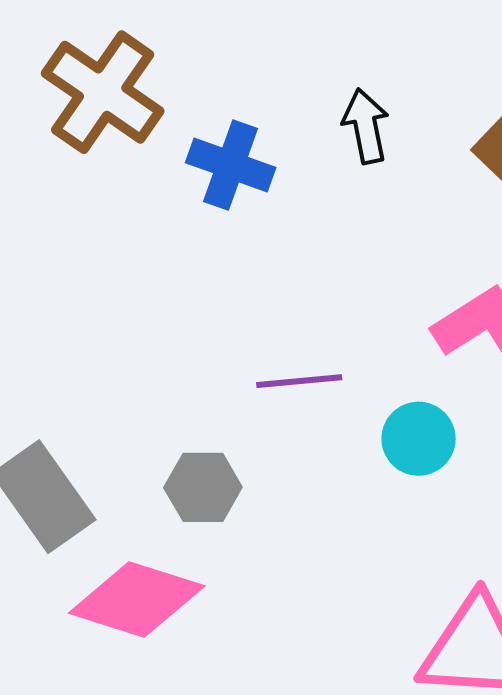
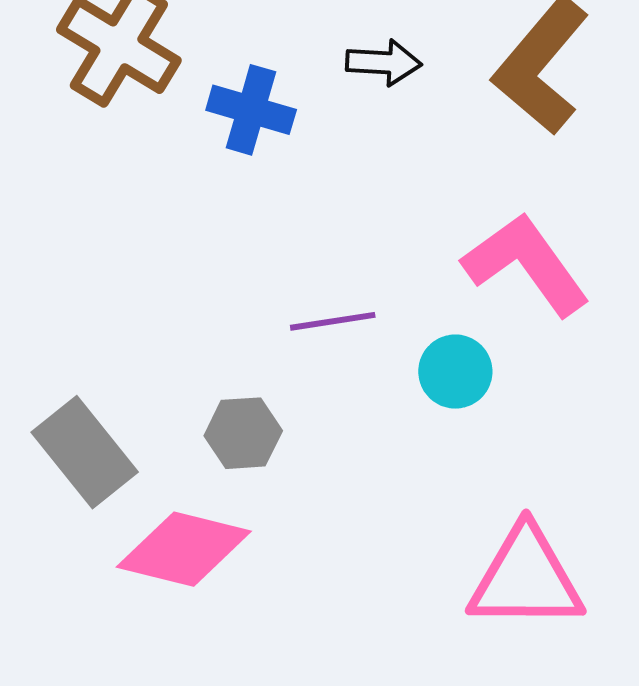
black arrow: (366, 126) -> (384, 63), turned 108

